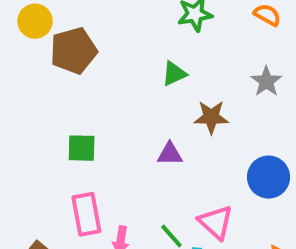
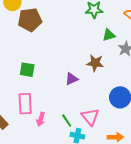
green triangle: (174, 74) -> (109, 35), moved
purple triangle: (170, 154) -> (72, 79), turned -32

